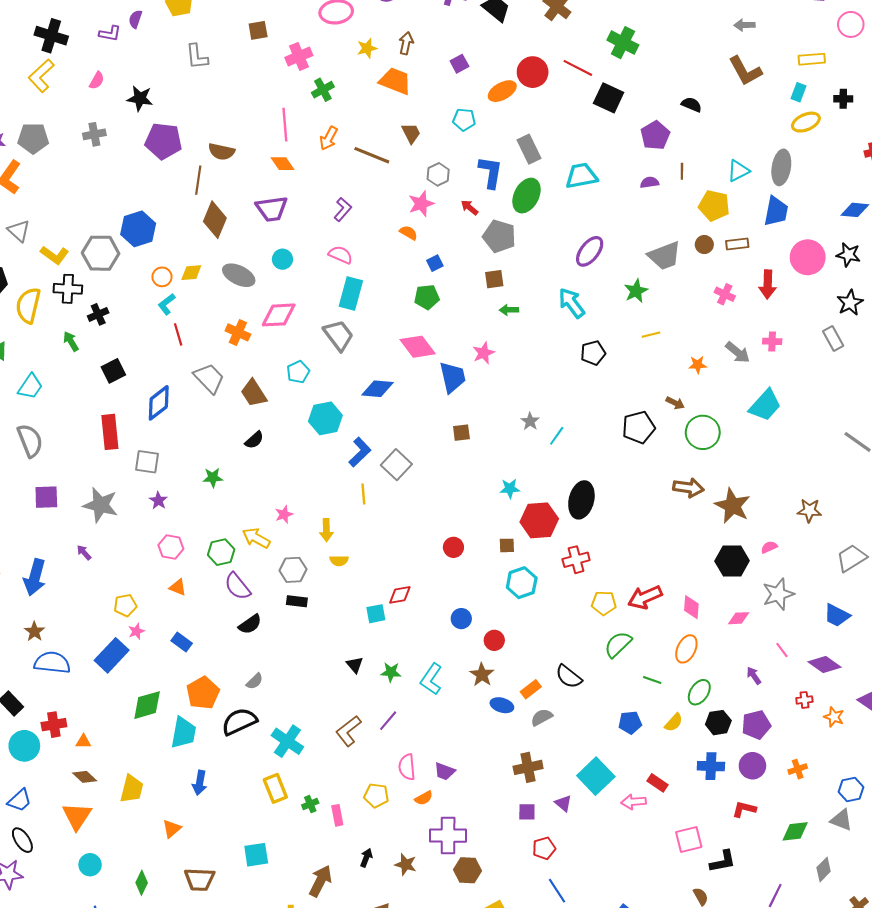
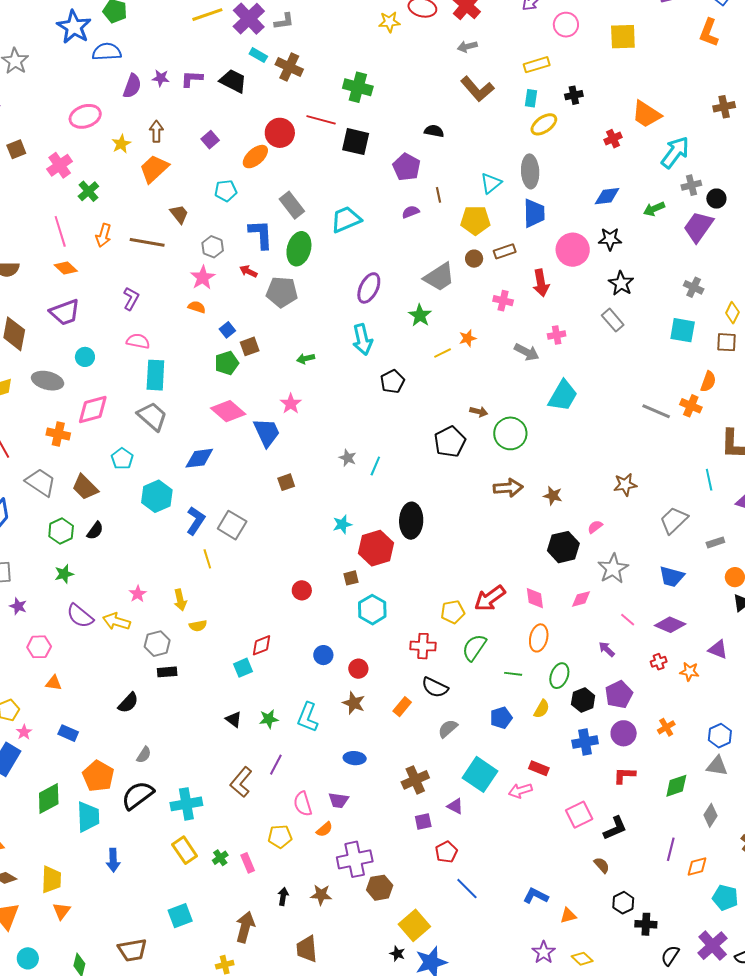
orange trapezoid: (395, 81) -> (154, 169), turned -52
brown square: (494, 279) -> (250, 346), moved
cyan arrow: (572, 303) -> (362, 340), turned -144
orange star: (698, 365) -> (468, 338), moved
brown star: (733, 506) -> (553, 496), size x0.6
green hexagon: (221, 552) -> (61, 531), moved
red cross: (576, 560) -> (423, 646), moved, turned 30
purple semicircle: (237, 586) -> (80, 616), moved
blue ellipse: (502, 705) -> (355, 758), moved
gray semicircle: (542, 717) -> (448, 729), moved
cyan cross: (287, 741) -> (186, 804), turned -32
orange triangle: (172, 829) -> (62, 911), moved

